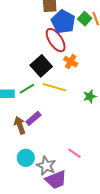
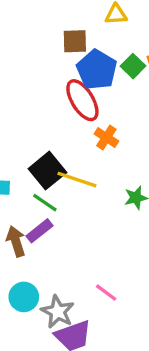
black square: (41, 66) -> (47, 171), moved
green line: (27, 89) -> (45, 203), moved, turned 63

